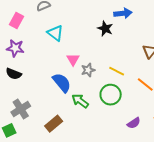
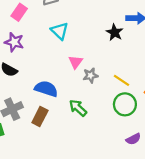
blue semicircle: (62, 83) -> (46, 89), moved, turned -40
green circle: (111, 95) -> (125, 104), moved
brown rectangle: (54, 124) -> (40, 116), moved, turned -30

